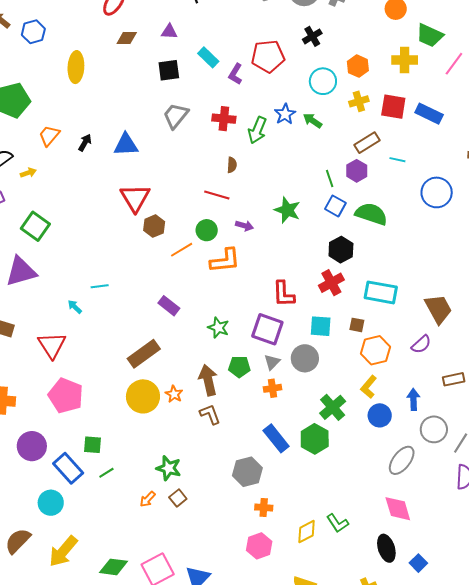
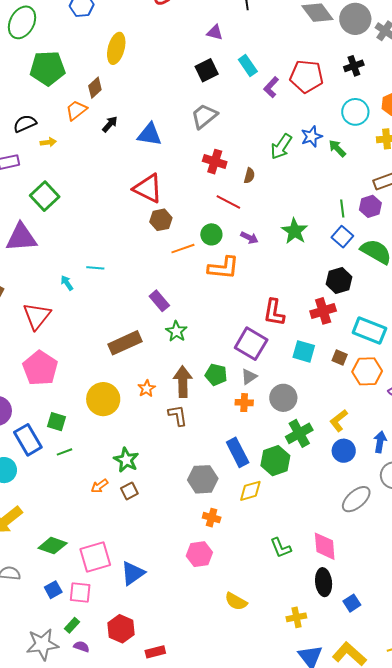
brown diamond: (127, 38) -> (95, 88), moved, turned -55
black square: (169, 70) -> (207, 70), turned -30
red cross: (224, 119) -> (215, 162), moved
red triangle: (135, 198) -> (148, 188), turned -44
green star: (218, 328) -> (176, 331), moved
orange hexagon: (376, 350) -> (367, 371), moved
gray circle: (305, 358) -> (283, 398), moved
yellow circle: (143, 396) -> (103, 399), moved
pink diamond: (398, 509) -> (325, 546), moved
yellow diamond: (306, 532) -> (250, 491), moved

